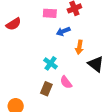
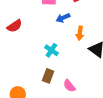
red semicircle: (13, 24) -> (15, 26), moved
pink semicircle: (66, 82) -> (69, 86), moved

